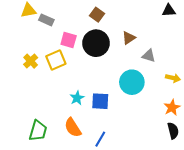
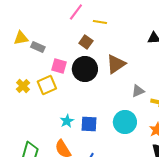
brown triangle: (129, 38) -> (116, 64), size x1.5
gray triangle: (149, 56) -> (138, 91), moved, turned -40
cyan circle: (132, 82) -> (125, 122), moved

